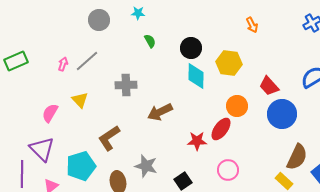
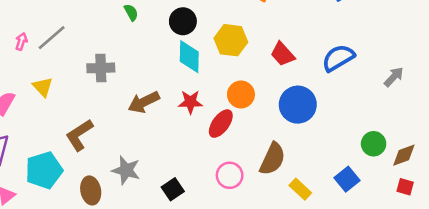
red trapezoid: (269, 86) -> (283, 54), moved
red star: (197, 141) -> (190, 102), moved
brown semicircle: (297, 157) -> (273, 159), moved

